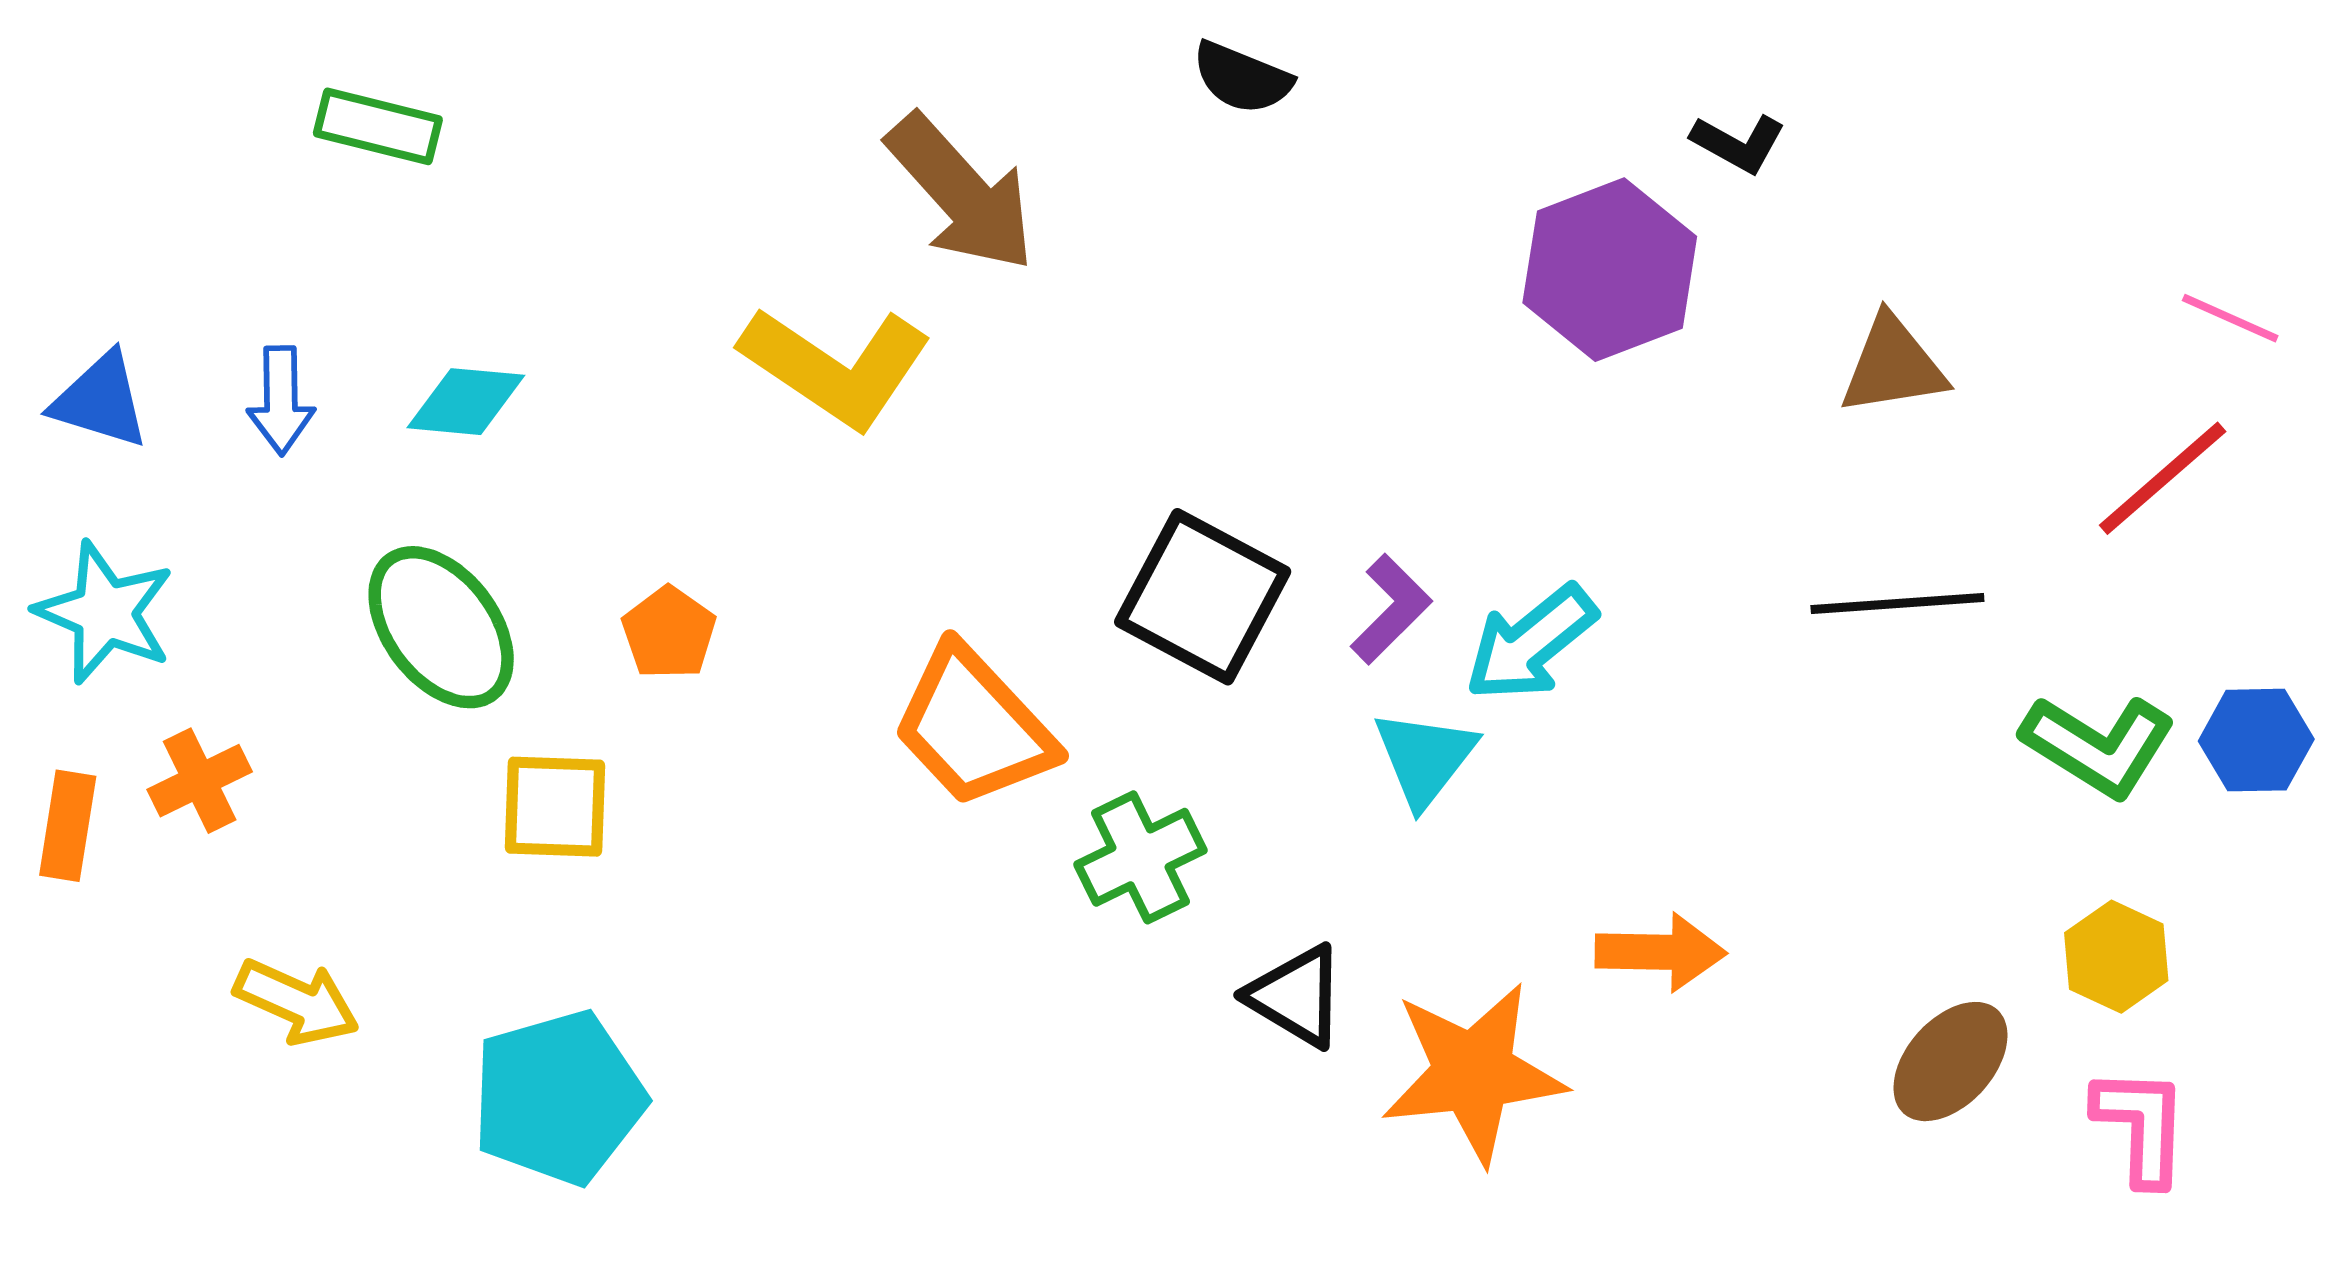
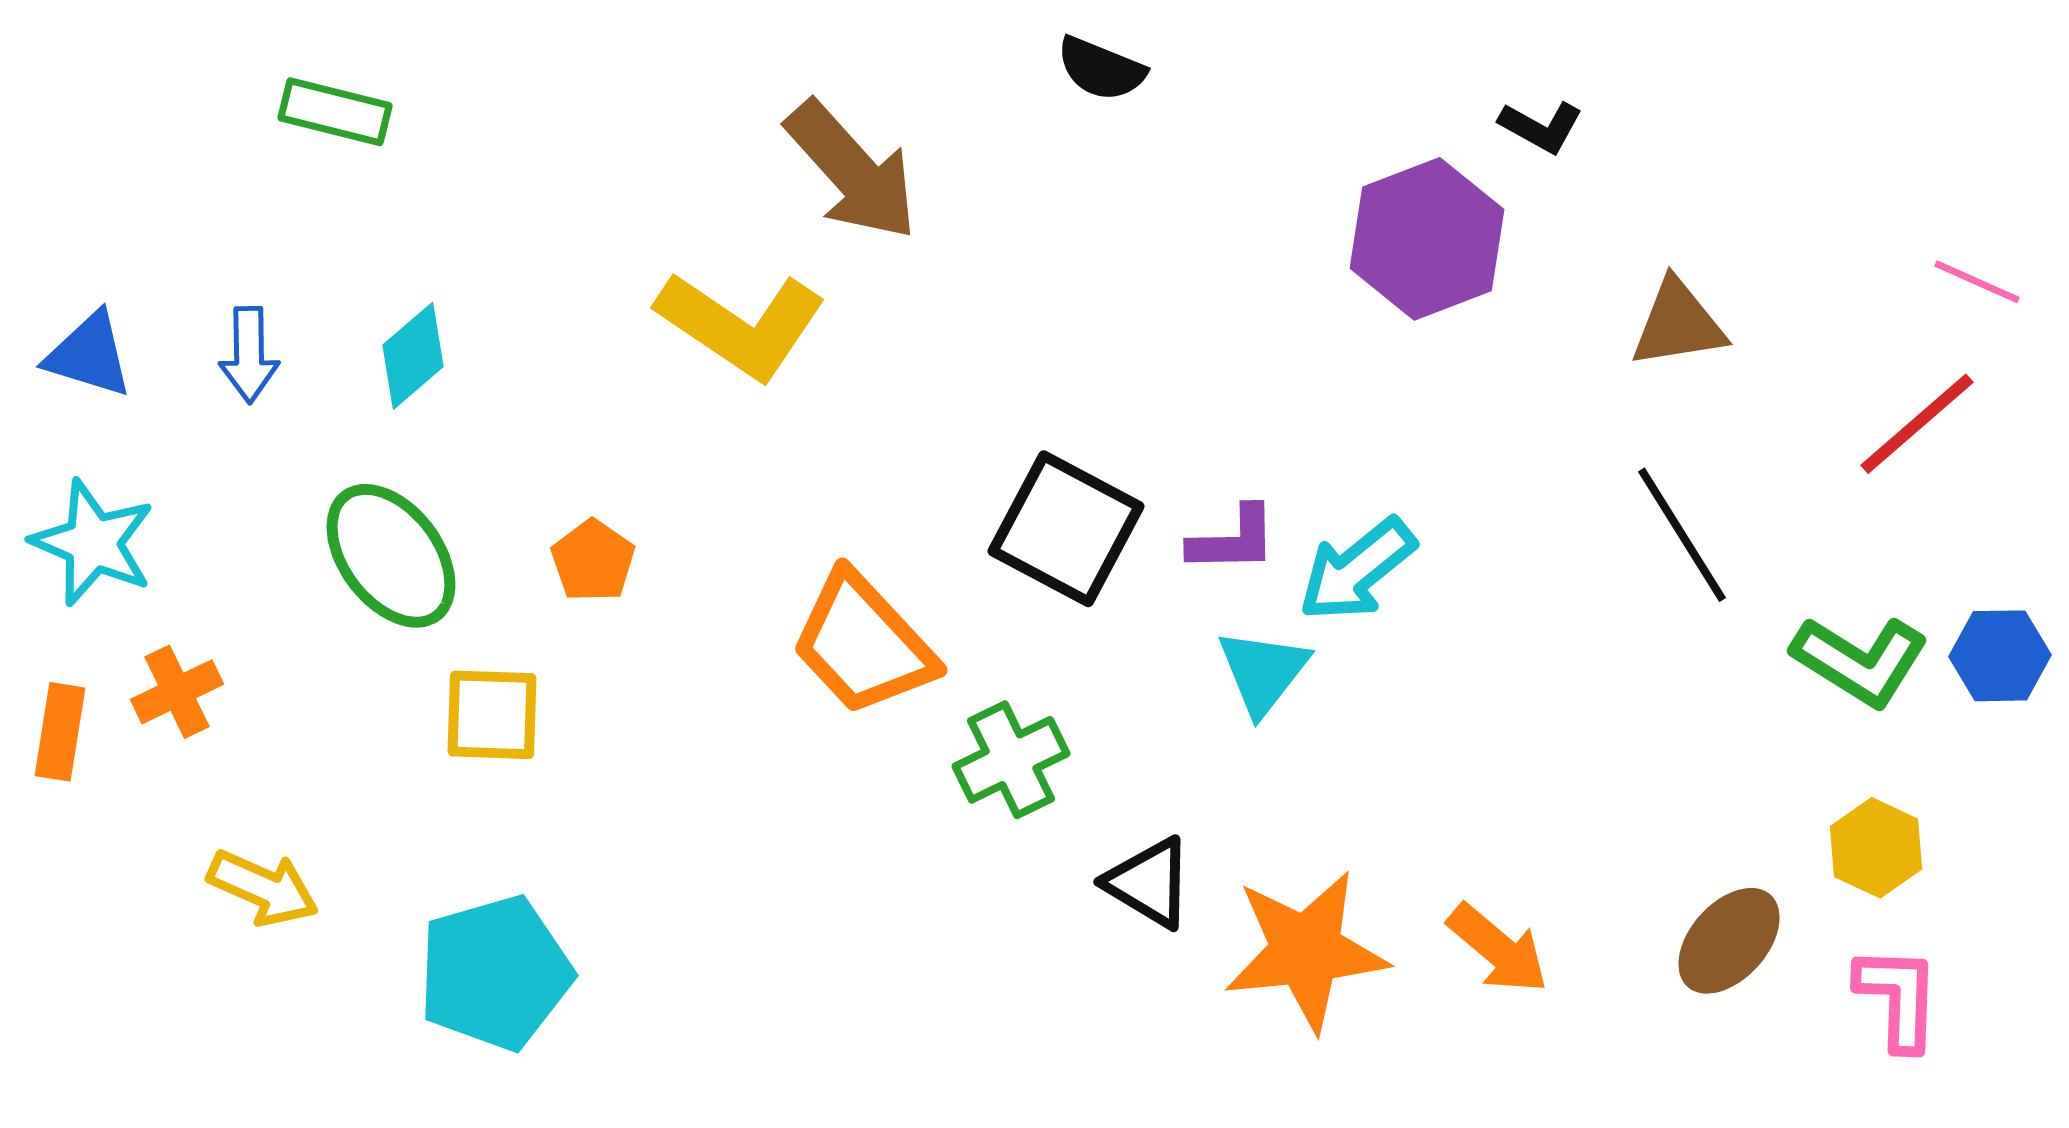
cyan diamond: (466, 402) -> (413, 356), turned -46
black line: (1897, 604) -> (1682, 535), turned 62
purple L-shape: (1391, 609) -> (1233, 540), turned 44
orange arrow: (1661, 952) -> (1498, 949), moved, turned 39

